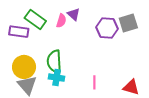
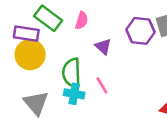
purple triangle: (74, 14) -> (103, 47), moved
yellow circle: (24, 67) -> (30, 55), moved
pink line: (94, 82) -> (102, 85), moved, turned -32

